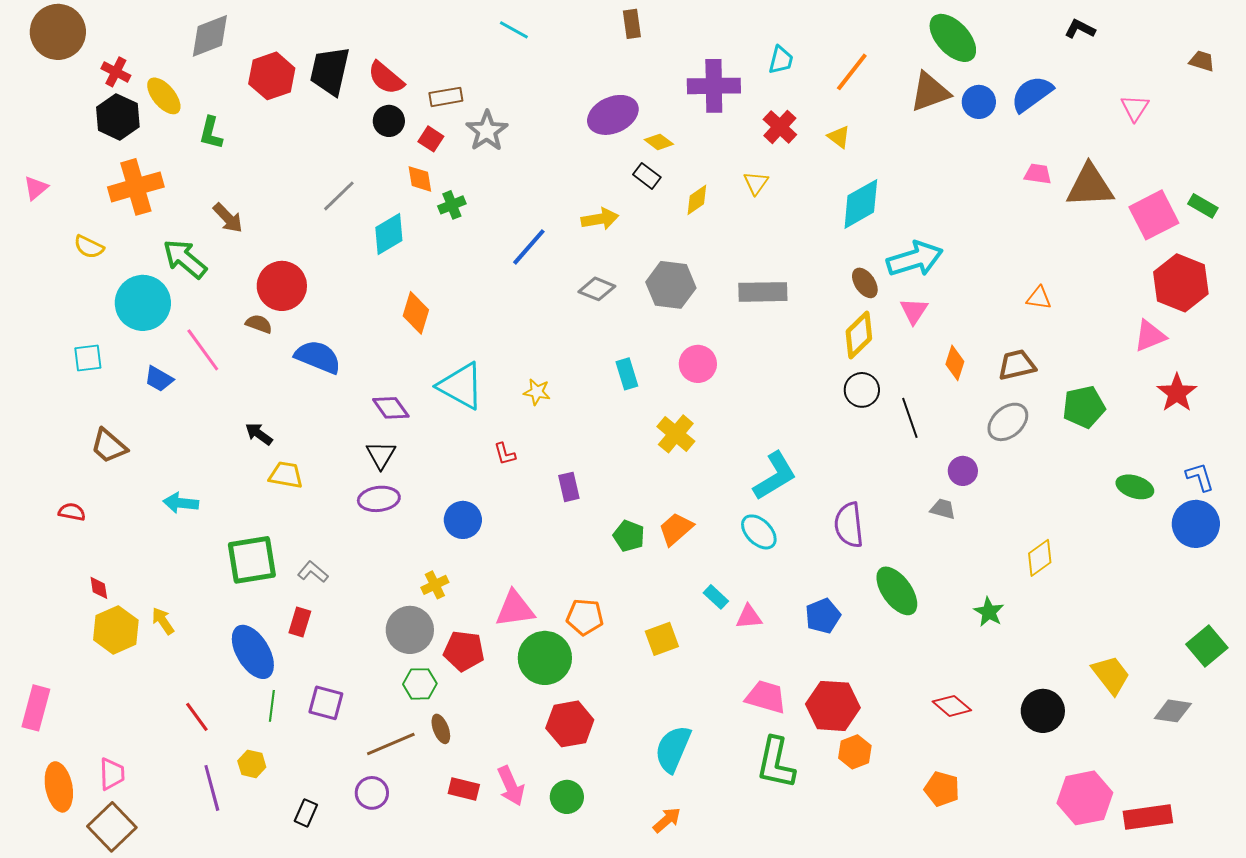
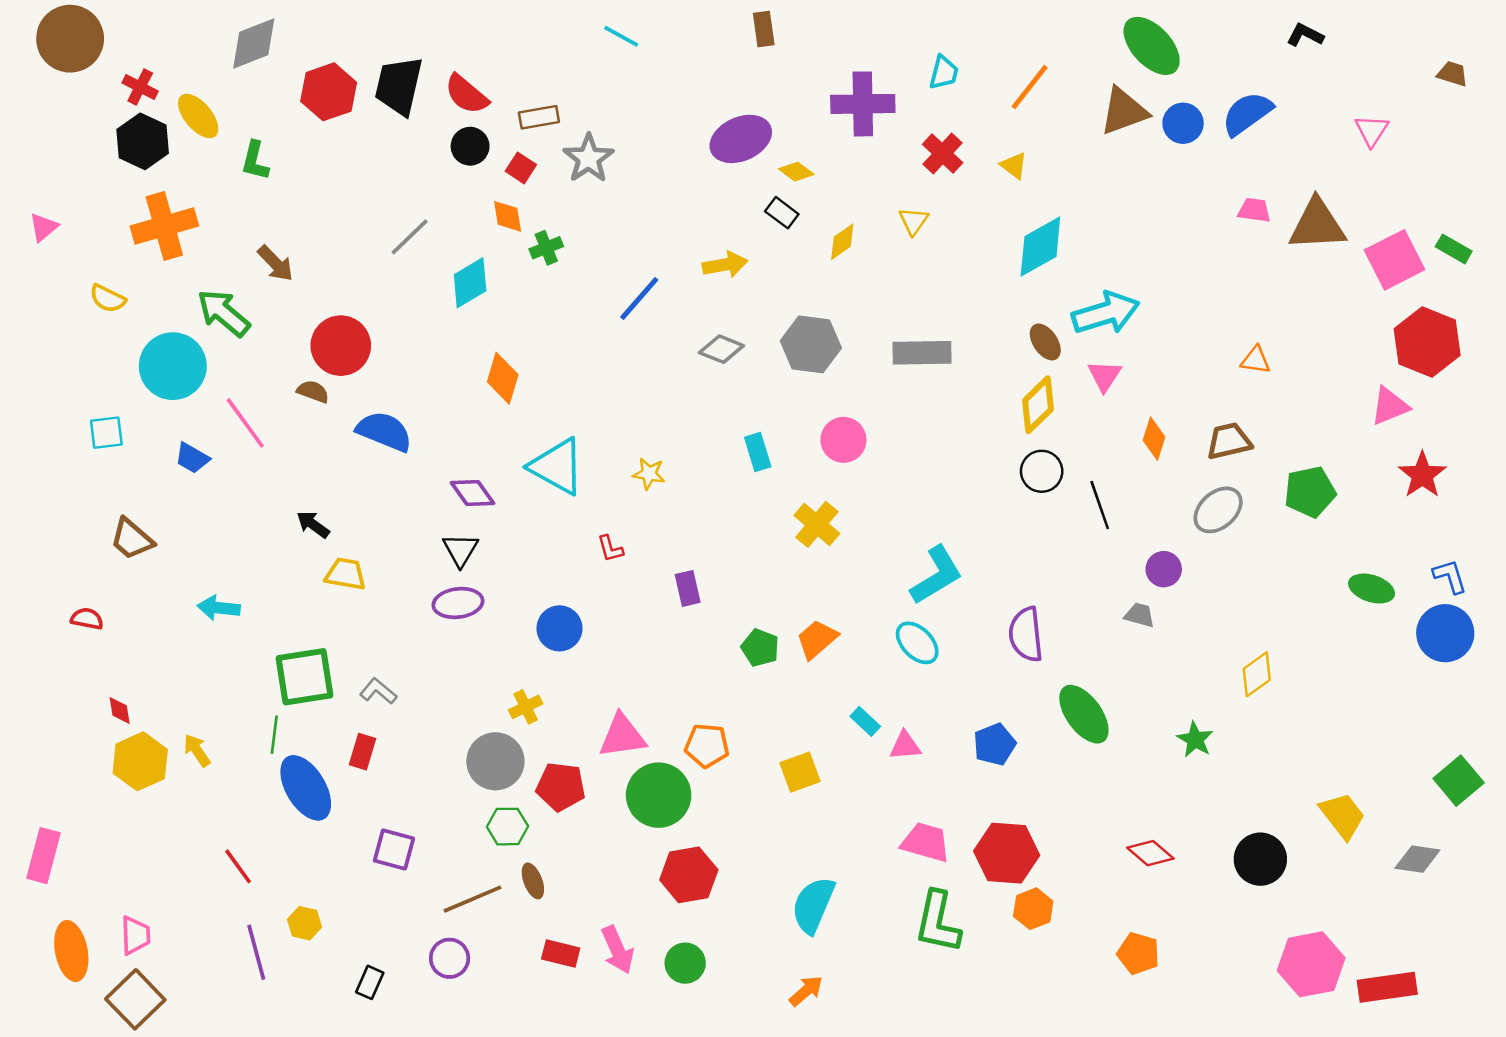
green line: (272, 706) -> (274, 735), moved

